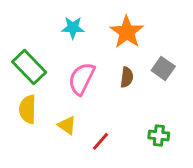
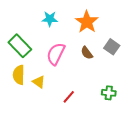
brown semicircle: (127, 77) -> (87, 53), turned 136
yellow triangle: (67, 125) -> (39, 82), moved

